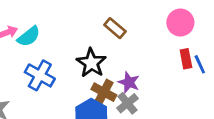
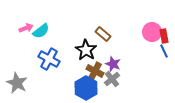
pink circle: (180, 23) -> (152, 32), moved
brown rectangle: (115, 28) -> (103, 34), moved
red rectangle: (186, 59) -> (164, 36), moved

